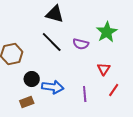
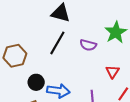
black line: (52, 42) -> (57, 43), turned 75

